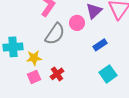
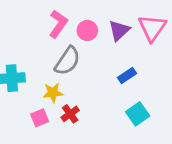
pink circle: (77, 23) -> (87, 30), moved
yellow star: (34, 58) -> (53, 93), moved

